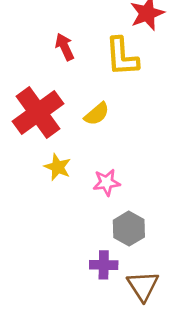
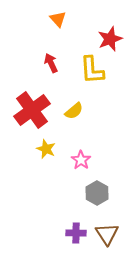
pink star: (107, 182) -> (81, 160), turned -30
purple cross: (104, 265) -> (76, 233), moved

